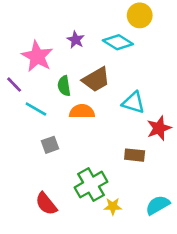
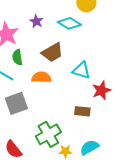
green semicircle: (64, 86) -> (17, 57), moved
gray square: (50, 145) -> (16, 103), size x1.6
cyan semicircle: (158, 205) -> (89, 147), moved

